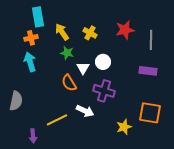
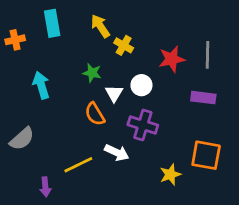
red star: (125, 30) -> (172, 59), moved
yellow arrow: (62, 32) -> (100, 26), moved
orange cross: (31, 38) -> (15, 40), moved
gray semicircle: (16, 101) -> (22, 139), turned 36

